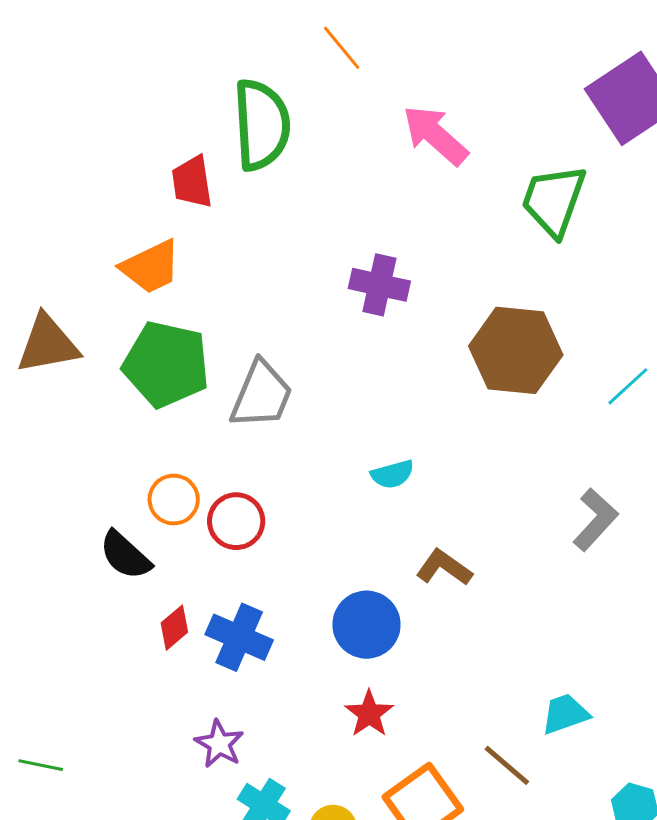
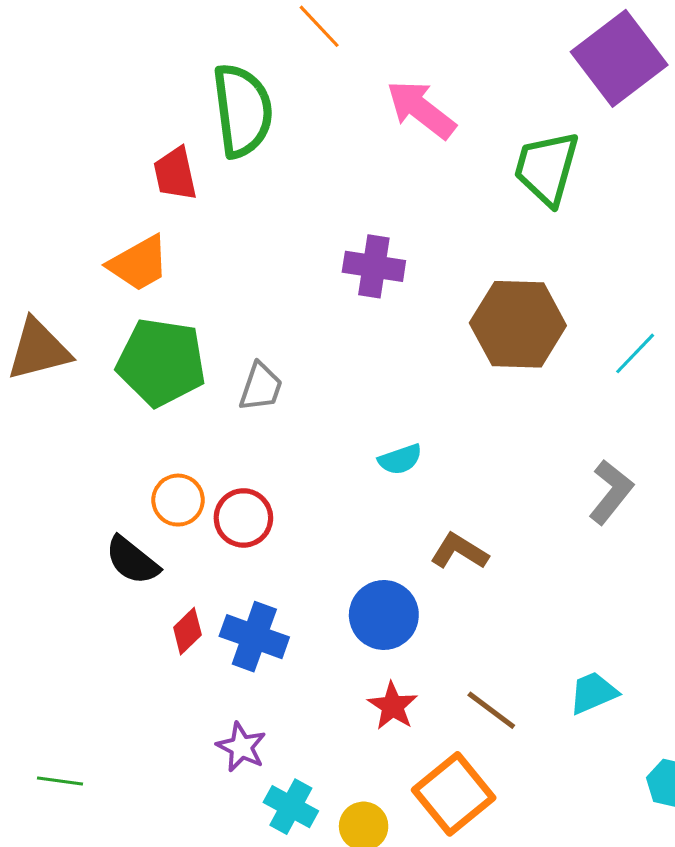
gray trapezoid: (261, 395) -> (261, 387), size x0.7
brown line: (507, 765) -> (491, 710), moved

